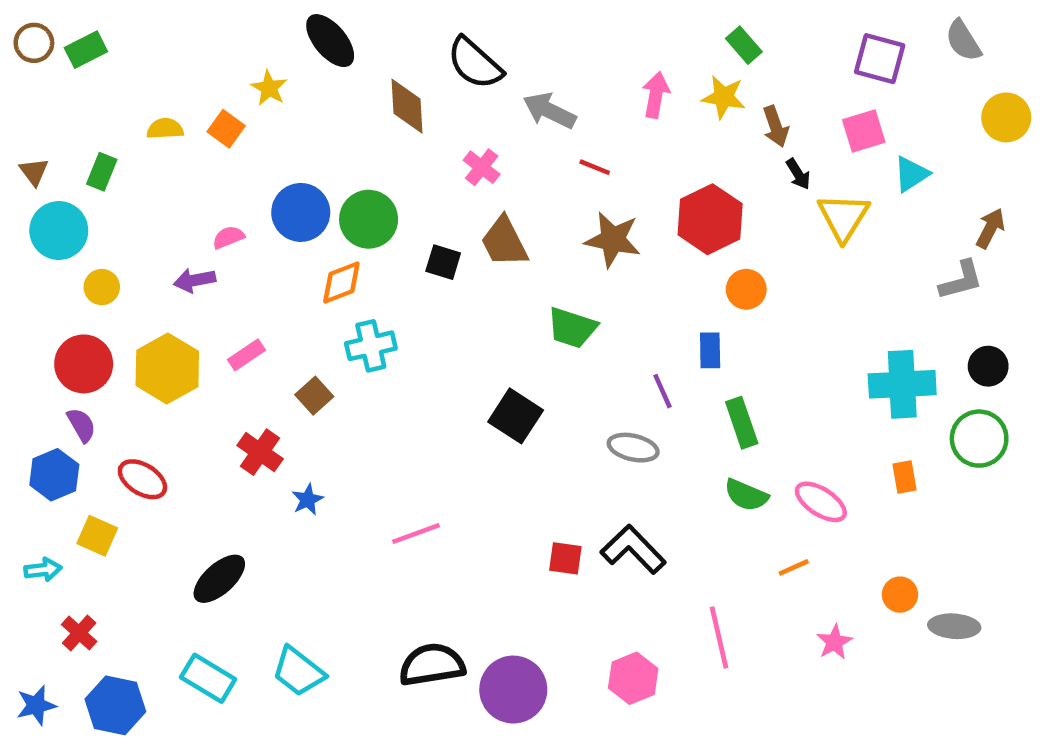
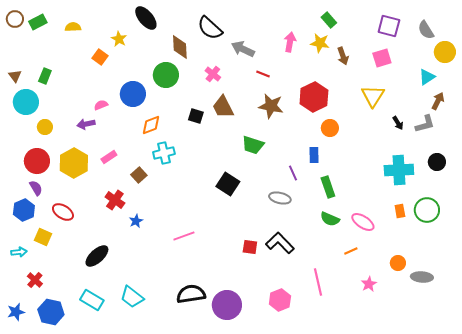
gray semicircle: (963, 41) -> (426, 30), moved
yellow semicircle: (165, 129) -> (73, 27), moved
black arrow: (798, 174) -> (398, 123), moved
cyan triangle: (911, 174) -> (427, 77), moved
green circle: (369, 219) -> (166, 75), moved
green circle: (979, 439) -> (427, 210), moved

